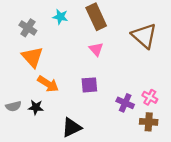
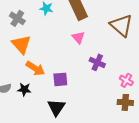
purple square: (89, 85) -> (60, 79), moved
purple cross: (125, 103) -> (97, 62), moved
black triangle: (72, 127) -> (56, 107), turned -30

